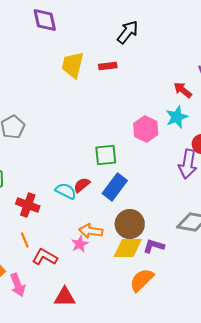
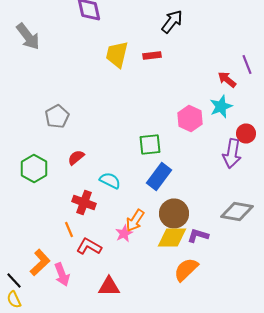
red semicircle: (82, 185) -> (76, 158), moved
red cross: (28, 205) -> (84, 202), moved
orange arrow: (91, 231) -> (135, 220), turned -65

